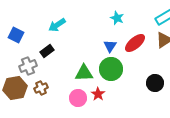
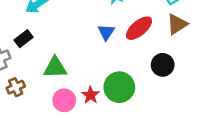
green circle: (111, 69) -> (119, 87), moved
green triangle: (84, 73) -> (55, 68), moved
black circle: (155, 83) -> (163, 65), moved

